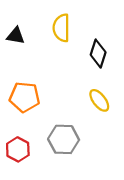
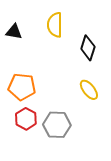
red hexagon: (18, 149) -> (26, 119), moved

